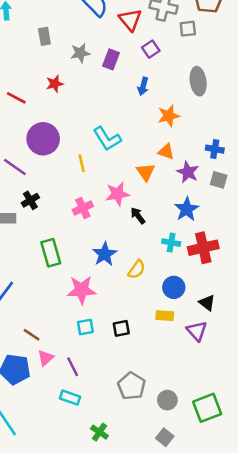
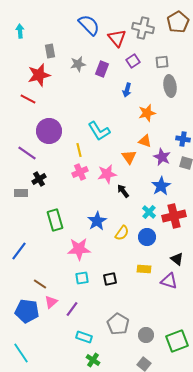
gray square: (188, 29) -> (162, 62), moved
red star: (55, 84) -> (39, 75), moved, size x1.6
pink cross: (83, 208) -> (80, 172), moved
cyan cross: (171, 243) -> (149, 212), turned 32
blue circle: (174, 287) -> (147, 237), moved
purple triangle: (197, 331) -> (169, 281), turned -30
purple line: (73, 367) -> (72, 309), turned 63
cyan rectangle: (70, 398) -> (84, 337), moved

